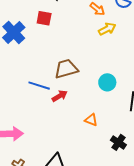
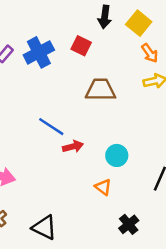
brown trapezoid: (66, 69) -> (101, 90), moved
cyan circle: (107, 82) -> (117, 155), moved

